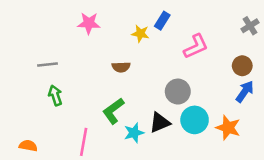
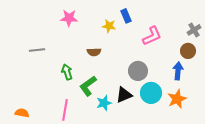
blue rectangle: (162, 21) -> (126, 16), turned -56
gray cross: (250, 26) -> (194, 30), moved
blue arrow: (245, 92) -> (178, 71), moved, turned -30
green arrow: (55, 95) -> (67, 72), moved
orange star: (228, 128) -> (177, 99), turned 30

